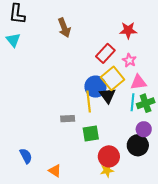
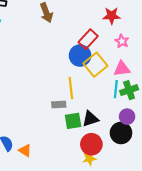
pink star: (129, 60) -> (122, 41), moved
blue circle: (95, 87) -> (80, 56), moved
black triangle: (108, 95) -> (90, 119), moved, turned 48
gray rectangle: (68, 119) -> (59, 104), moved
orange triangle: (55, 171) -> (25, 150), moved

